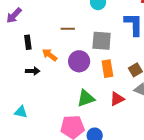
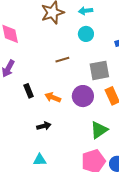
brown line: (68, 29) -> (62, 60), moved
black arrow: (33, 71) -> (44, 126), moved

